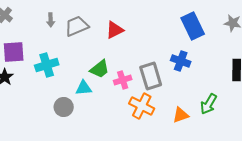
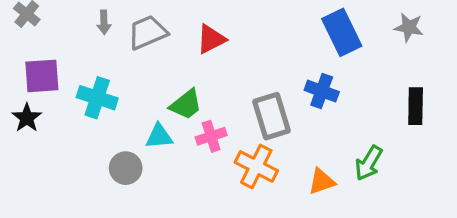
cyan cross: (47, 65) -> (97, 98), turned 35
pink cross: (123, 80) -> (211, 136), moved

